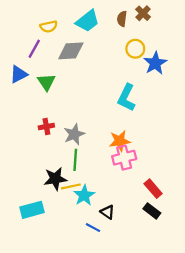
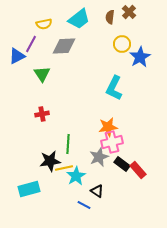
blue triangle: (19, 74) -> (17, 56), moved
gray star: (74, 134) -> (99, 157), moved
black rectangle: (152, 211) -> (122, 164), moved

